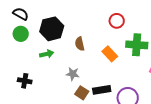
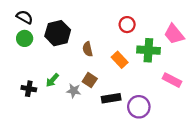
green arrow: (47, 54) -> (52, 80), moved, turned 144
gray star: (73, 74) -> (74, 91), moved
brown square: (82, 93) -> (90, 80), moved

